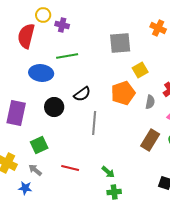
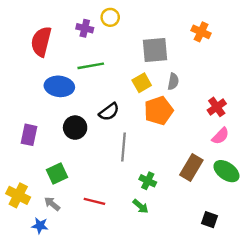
yellow circle: (43, 15) -> (110, 17), moved
yellow square: (140, 70) -> (142, 83), moved
gray semicircle: (150, 102) -> (173, 82), moved
purple rectangle: (16, 113) -> (29, 135), size x0.7
green cross: (114, 192) -> (148, 181), moved, turned 32

